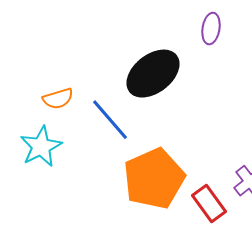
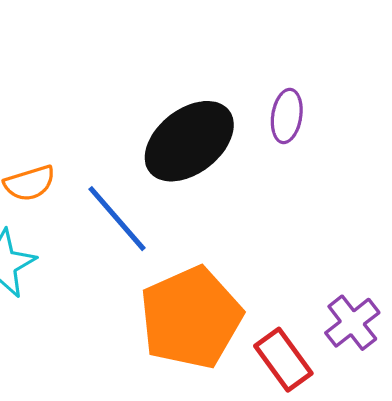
purple ellipse: (211, 29) -> (287, 116), moved

